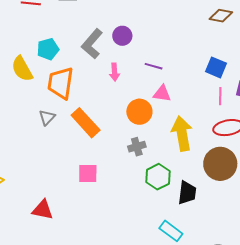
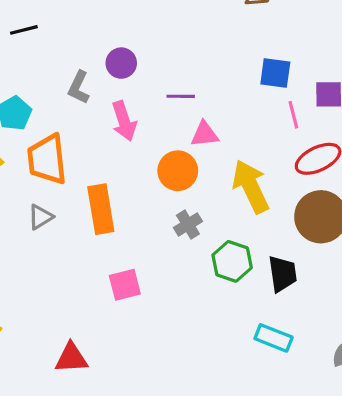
gray L-shape: (92, 44) -> (79, 87), size x0.7
pink arrow: (114, 72) -> (124, 121), size x1.4
gray triangle: (47, 117) -> (40, 217), turned 30
orange rectangle: (86, 123) -> (101, 209), turned 48

